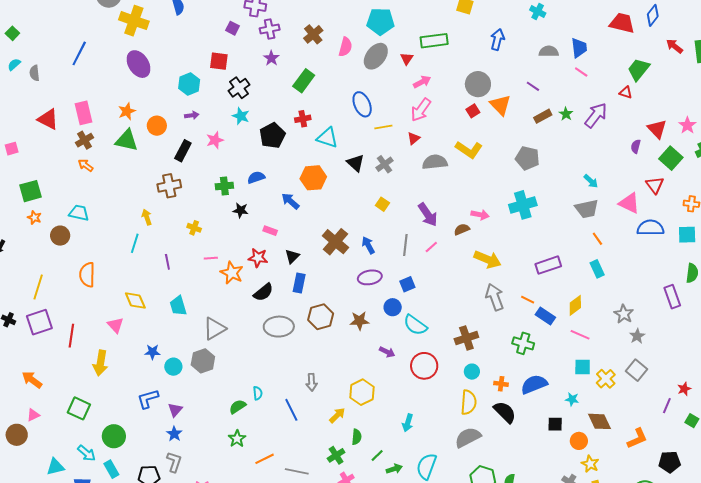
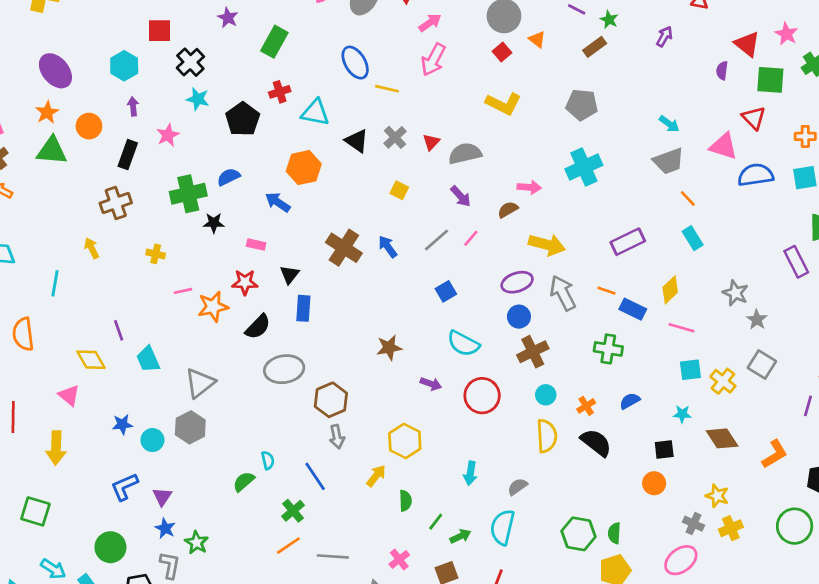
purple ellipse: (139, 64) -> (55, 71), moved
orange triangle: (500, 105) -> (537, 39), size x0.6
green star: (566, 114) -> (609, 20), moved
purple arrow: (192, 115) -> (133, 106), turned -80
purple arrow: (596, 115) -> (664, 36), size x0.6
yellow line: (383, 127) -> (387, 89), turned 30
red triangle: (414, 138) -> (431, 142), moved
green square: (671, 158) -> (770, 80), turned -30
gray semicircle: (435, 162) -> (465, 154), moved
green cross: (224, 186) -> (188, 194), size x1.5
purple arrow: (428, 215) -> (461, 196), size x0.7
cyan line: (135, 243) -> (55, 283), moved
gray line: (405, 245) -> (436, 240), turned 50
purple line: (167, 262) -> (119, 330), moved
orange star: (232, 273) -> (213, 307), turned -30
purple ellipse: (370, 277) -> (517, 282), moved
blue circle: (393, 307) -> (519, 317), moved
brown hexagon: (321, 317) -> (331, 400), moved
orange cross: (501, 384) -> (586, 406), turned -32
blue semicircle: (534, 384) -> (630, 401), size x0.6
green circle: (114, 436) -> (110, 547), moved
gray semicircle: (468, 437) -> (518, 487), moved, size x0.6
green star: (237, 439) -> (197, 543), moved
orange circle: (579, 441) -> (654, 483), moved
green cross: (336, 455) -> (293, 511), moved

